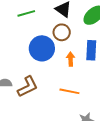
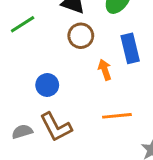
blue circle: (42, 48) -> (47, 85), moved, size x0.6
brown L-shape: (28, 87) -> (56, 127), turned 105

